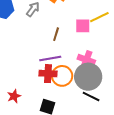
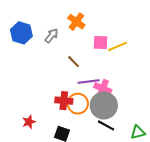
pink square: (83, 26) -> (100, 42), moved
brown line: (56, 34) -> (74, 62), turned -64
purple line: (50, 58) -> (89, 82), moved

